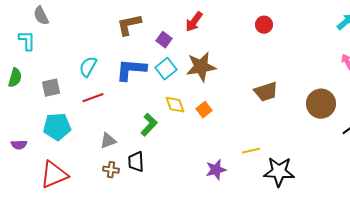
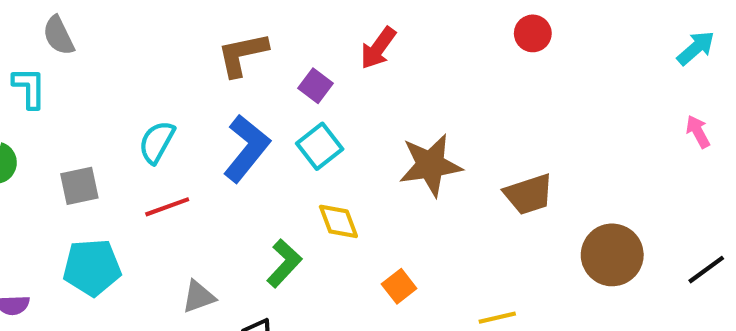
red circle: (264, 25) -> (533, 33), moved
brown star: (201, 67) -> (430, 165), moved
blue L-shape: (131, 70) -> (247, 148), turned 124
brown circle: (321, 104) -> (612, 255), moved
orange square: (204, 110) -> (399, 286), moved

